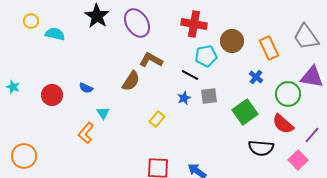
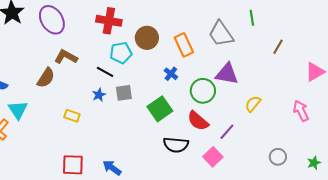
cyan triangle: (103, 113) -> (18, 110), size x1.5
yellow rectangle: (157, 119) -> (72, 116), turned 70

